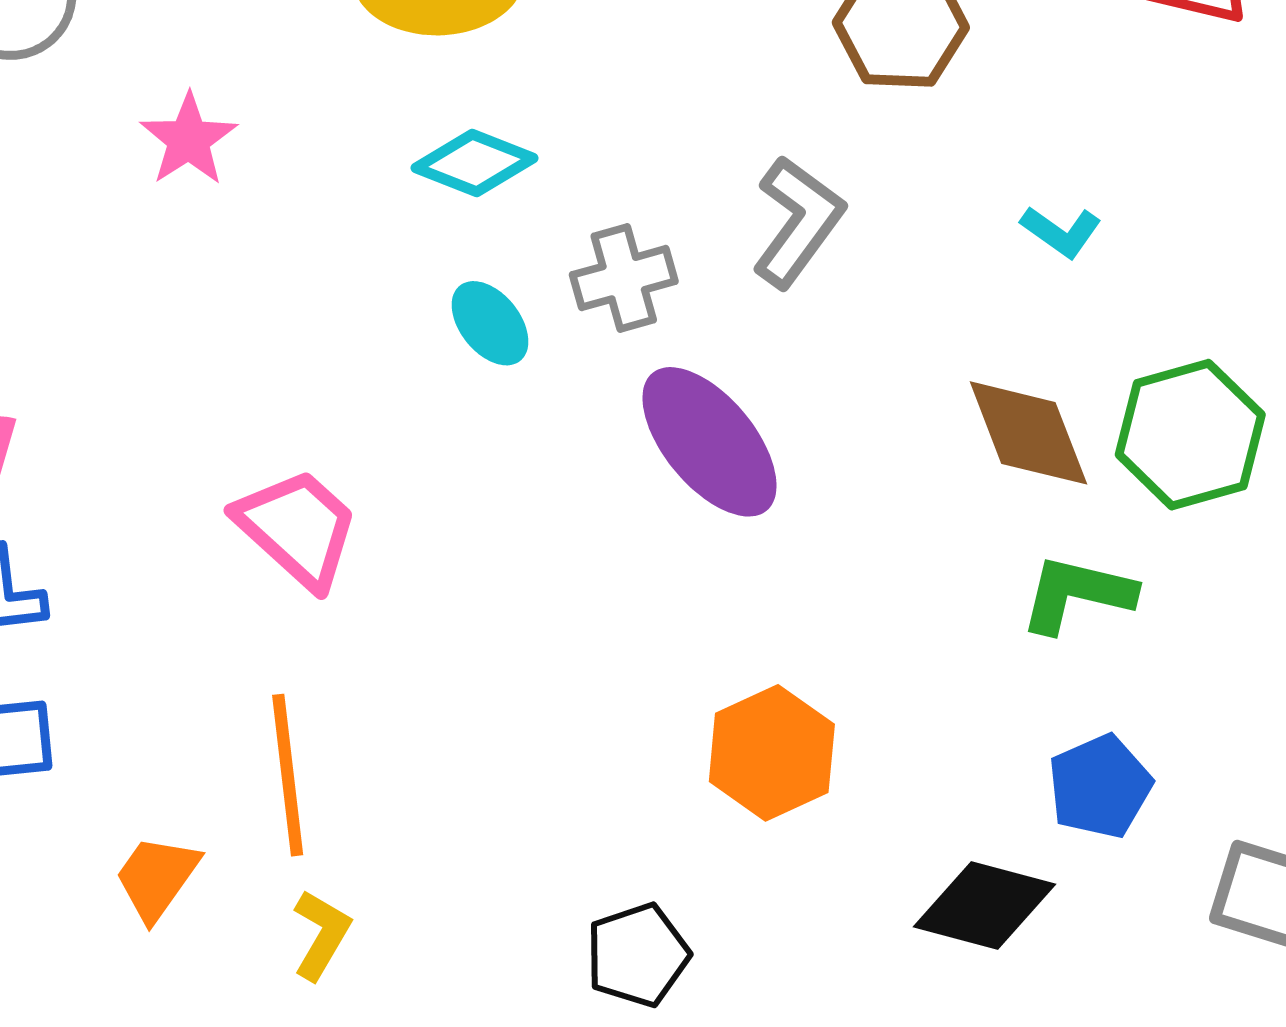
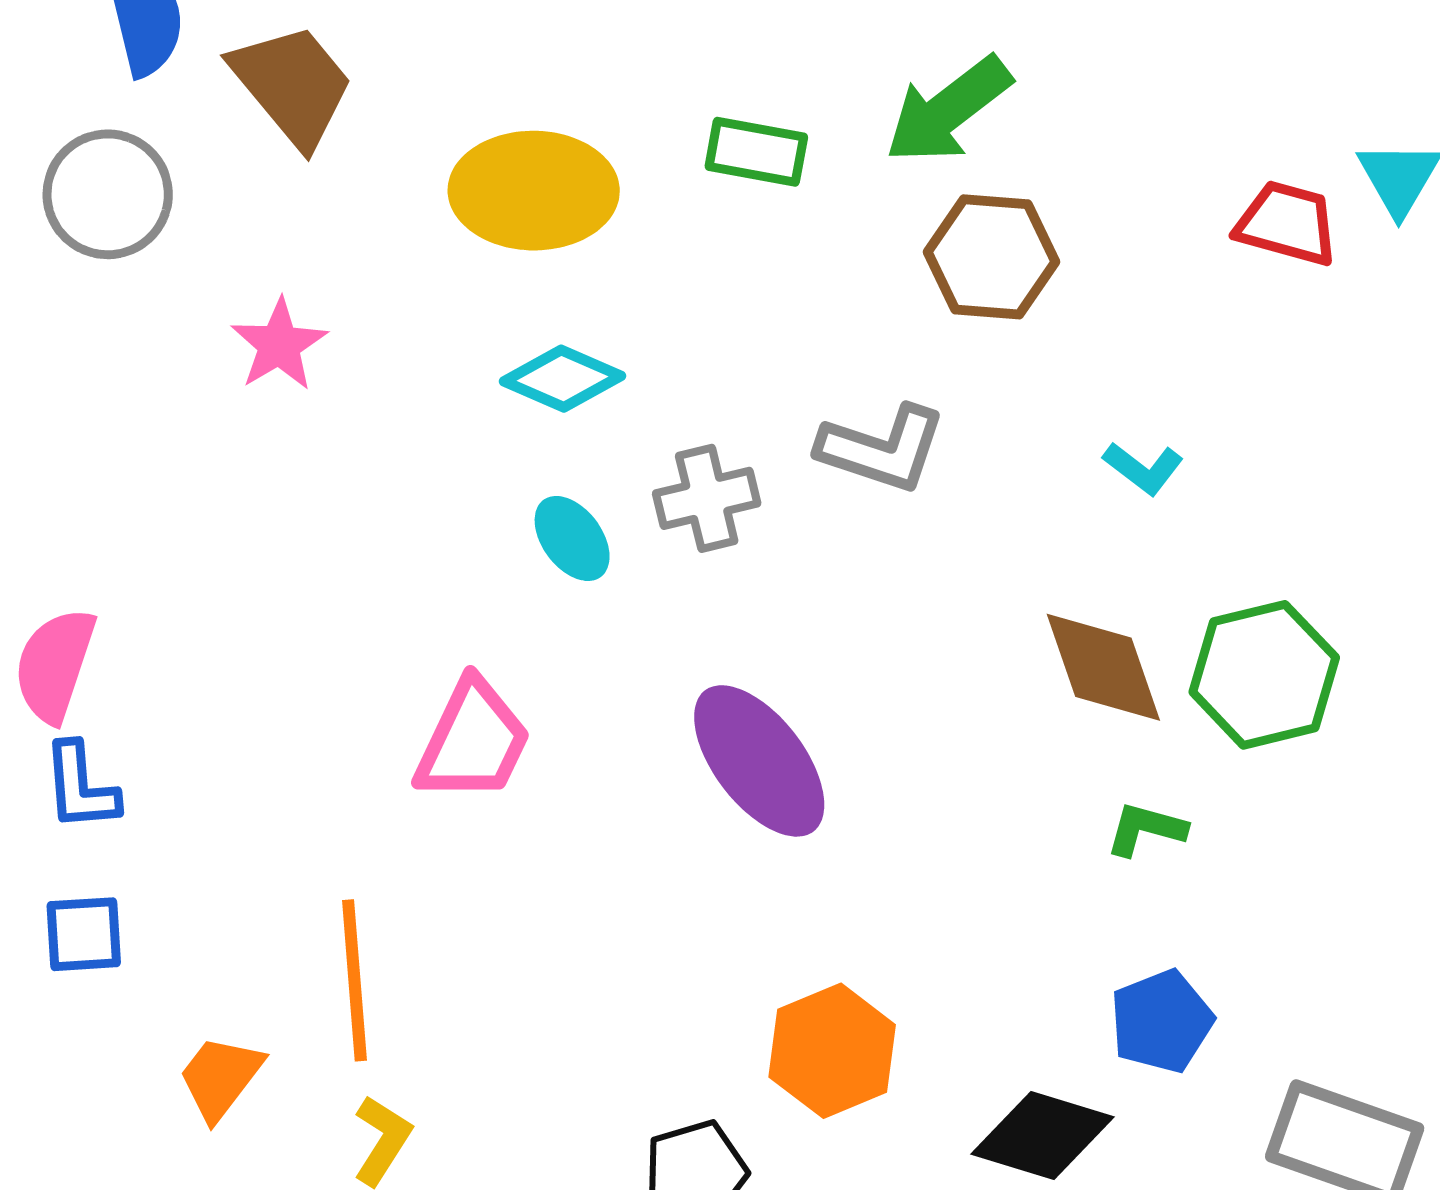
gray L-shape: (798, 222) -> (882, 449), turned 70
purple ellipse: (710, 442) -> (759, 761), moved
pink trapezoid: (297, 528) -> (473, 741), moved, turned 71
green L-shape: (1077, 594) -> (1146, 829), size x0.7
orange hexagon: (772, 753) -> (832, 1051), moved

